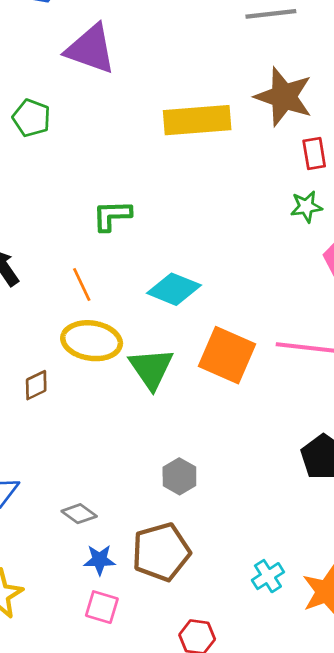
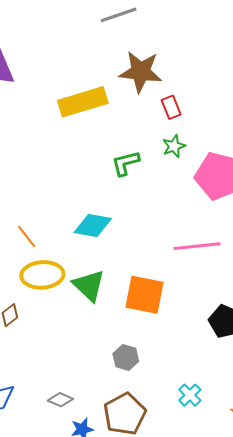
green L-shape: (112, 216) -> (126, 163), moved
orange square: (227, 355) -> (144, 295), moved
cyan cross: (268, 576) -> (190, 395), moved

